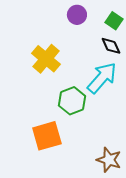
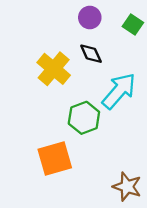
black diamond: (111, 46) -> (91, 54), moved

